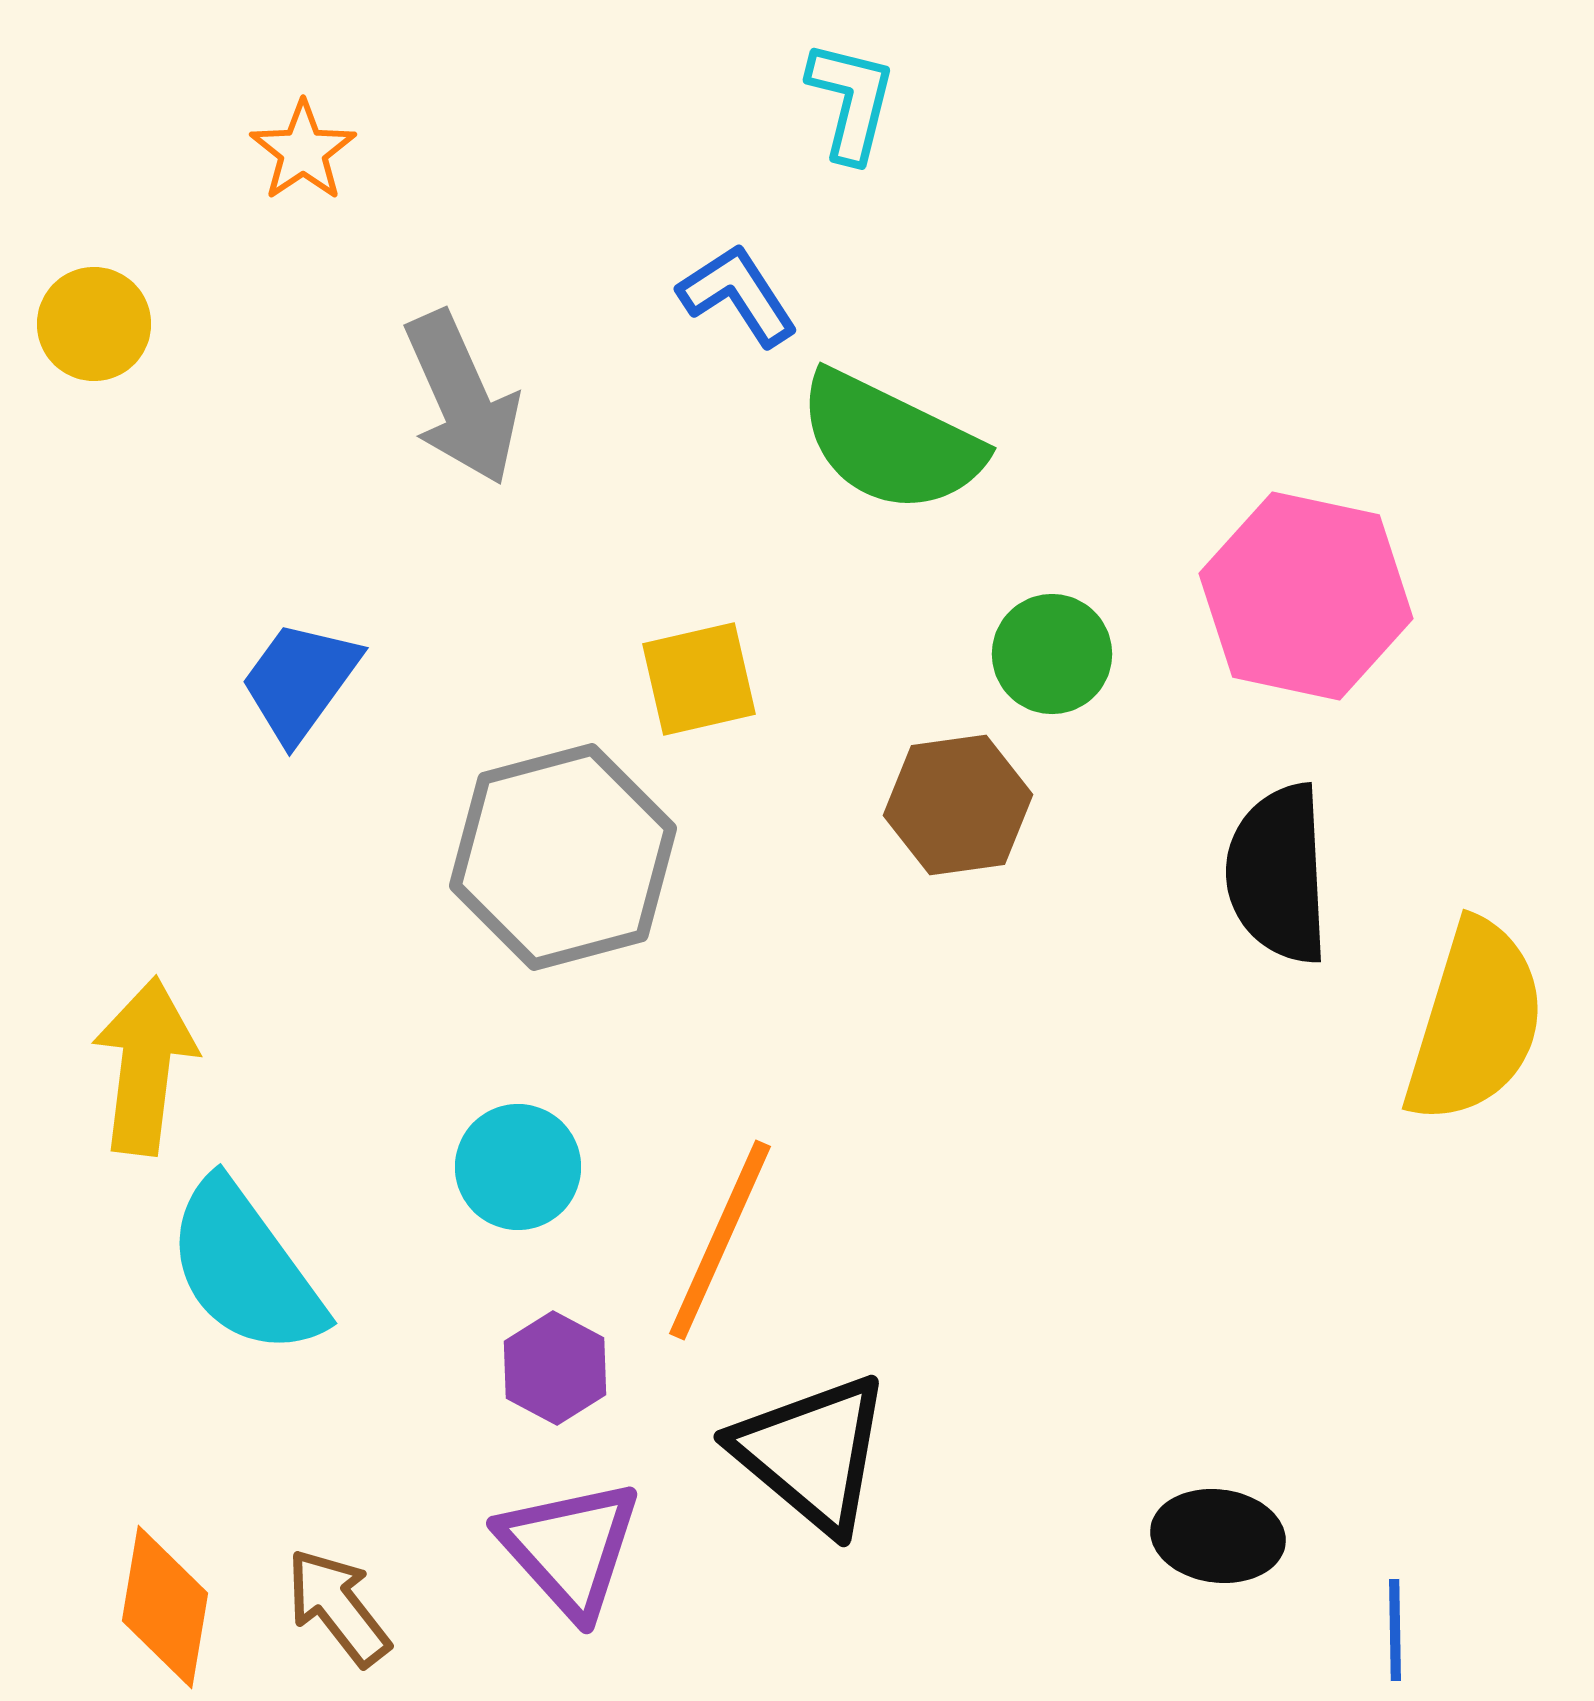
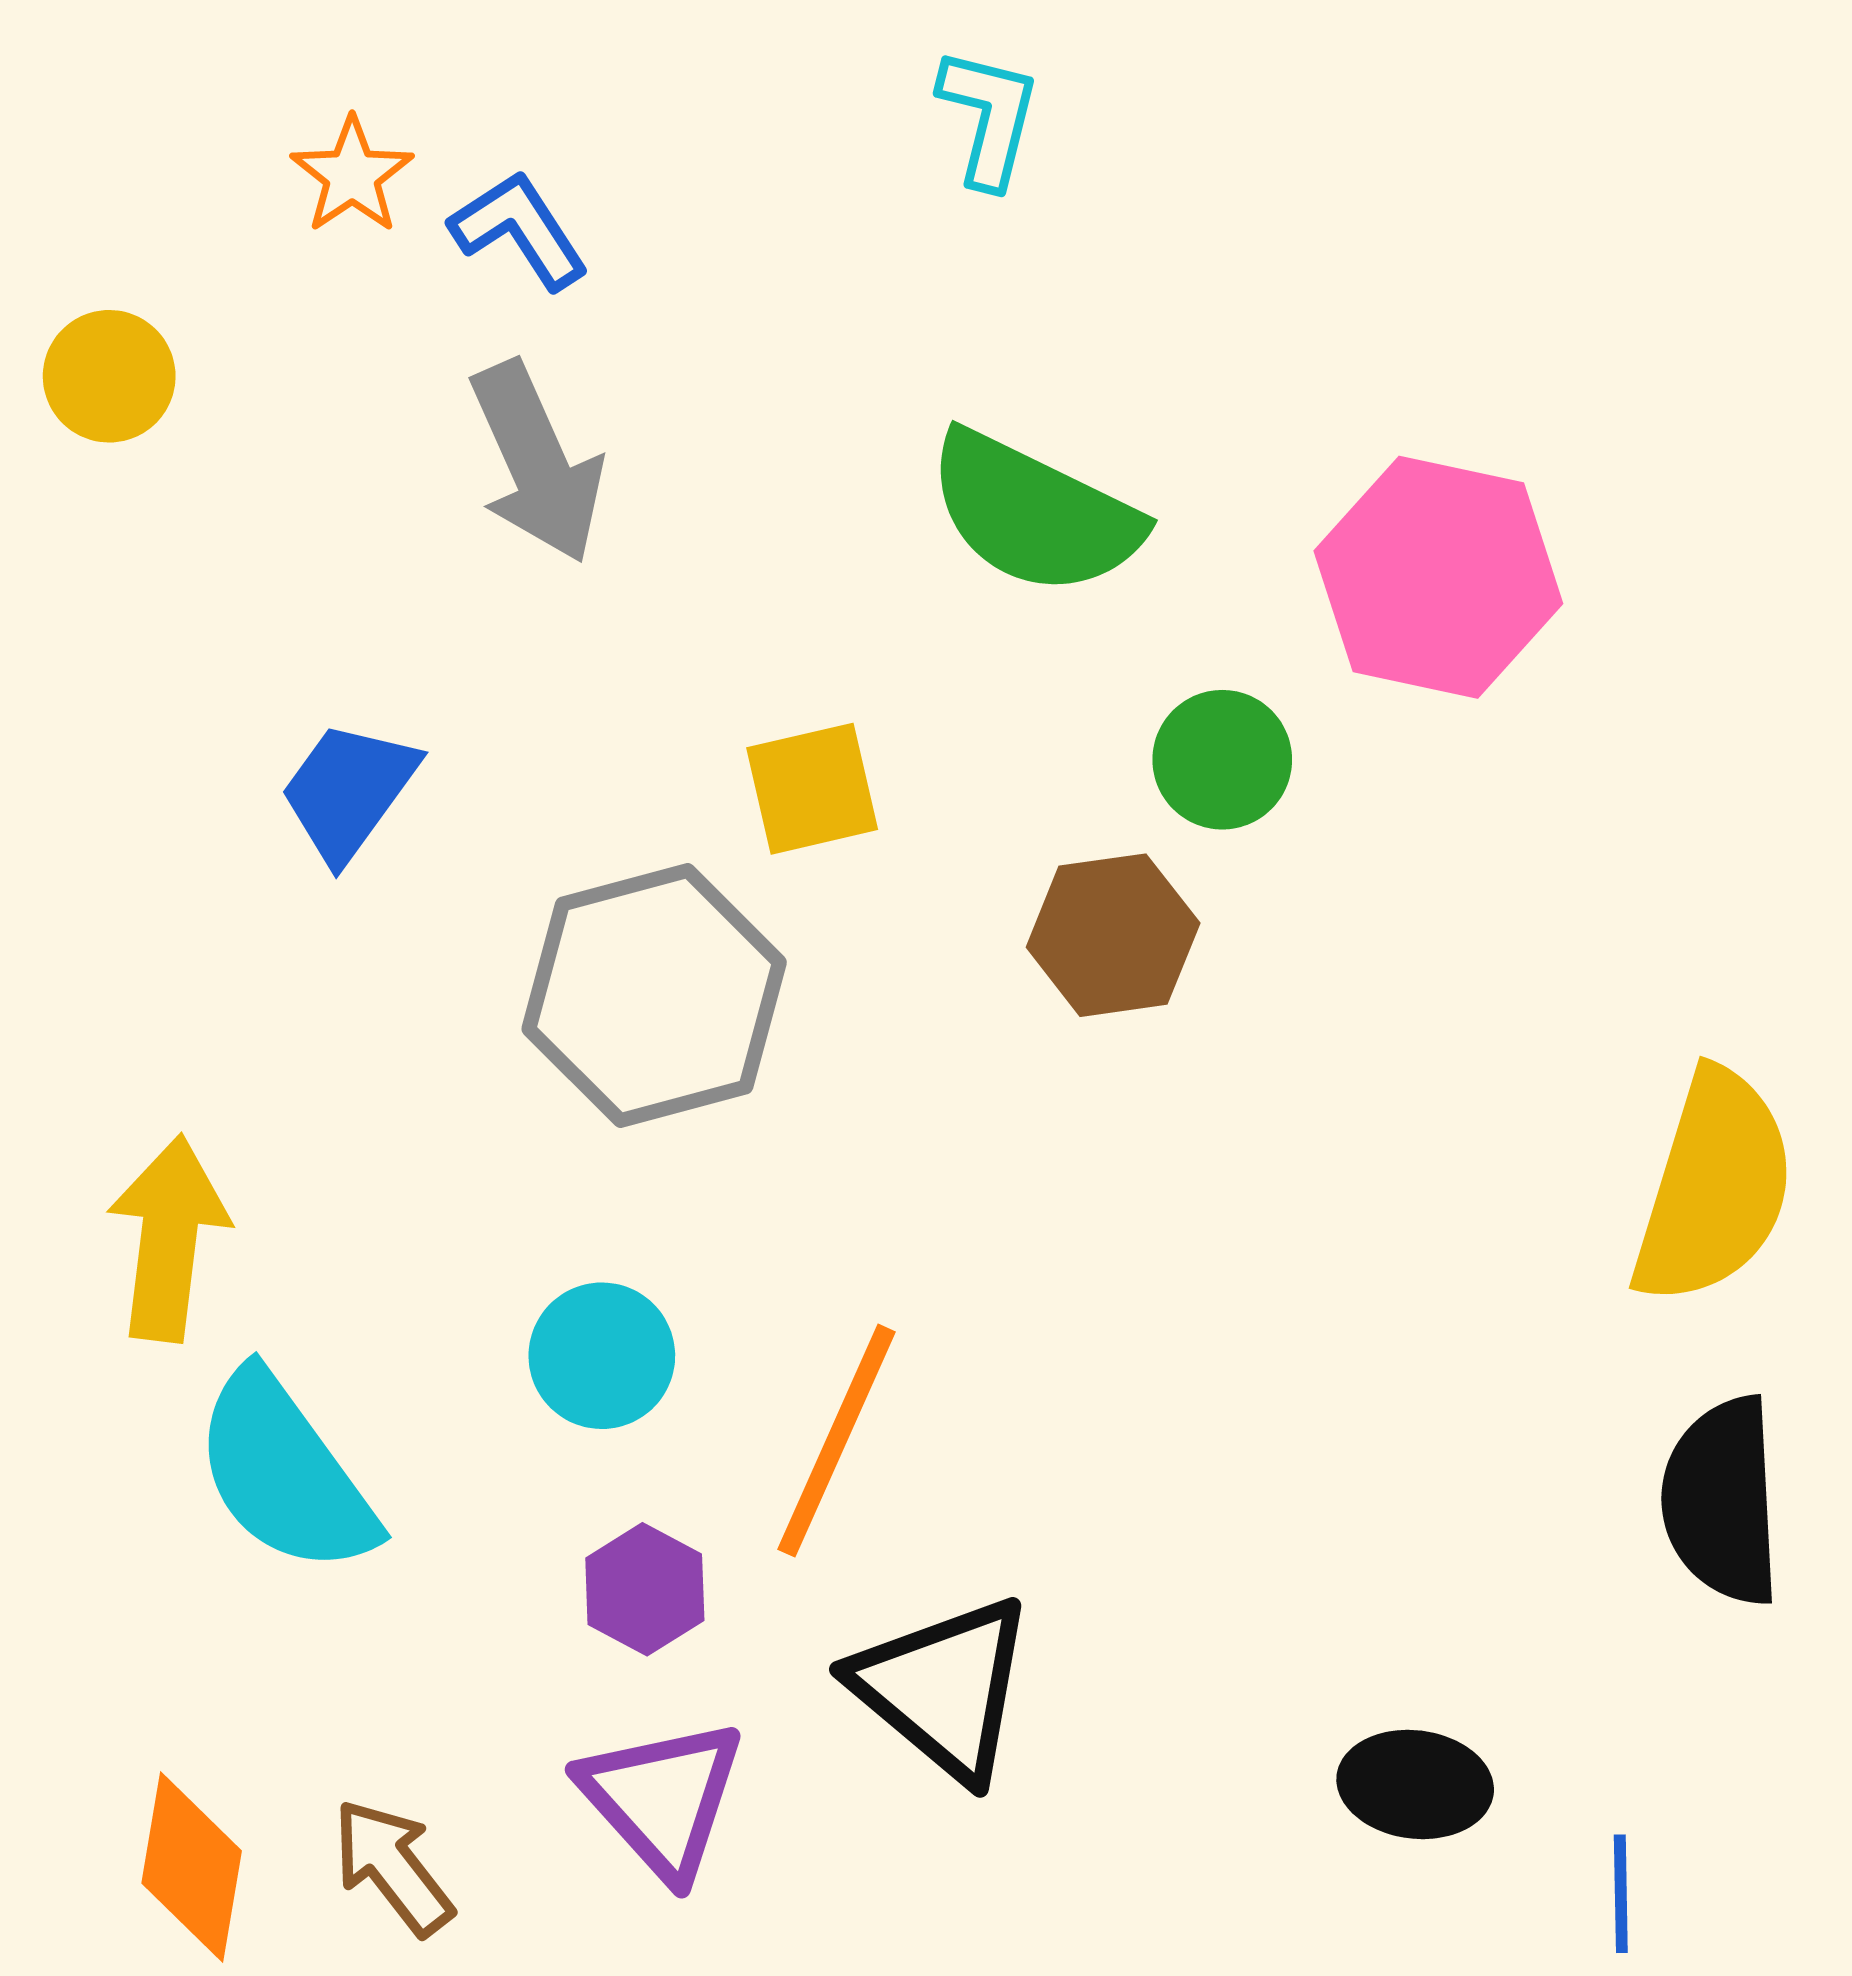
blue L-shape: (738, 295) -> (519, 230), moved
pink hexagon: (1306, 596) -> (1438, 577), moved
black semicircle: (1278, 874) -> (1722, 1501), moved

